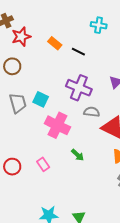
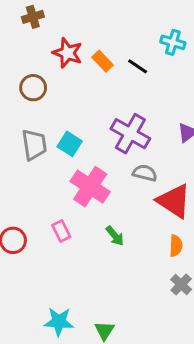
red star: (21, 37) -> (68, 53), moved, turned 30
black line: (78, 52) -> (138, 66), moved
pink rectangle: (43, 164) -> (61, 231), moved

